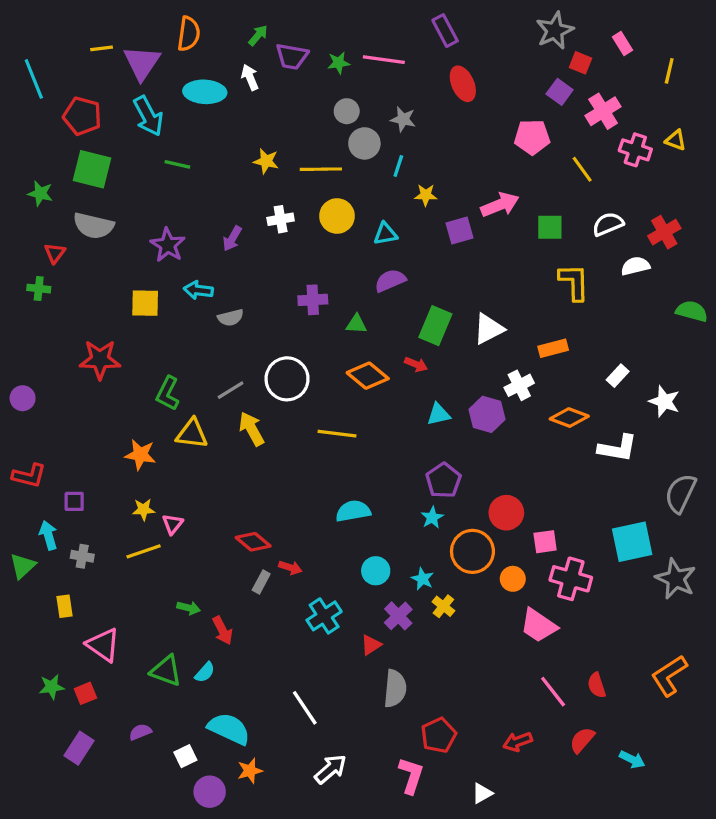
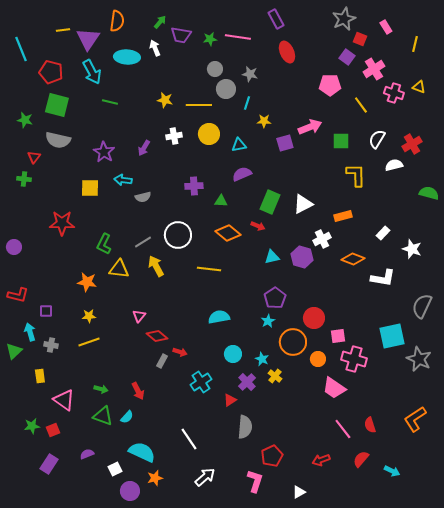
white semicircle: (608, 224) -> (377, 139), turned -36
pink triangle: (173, 524) -> (139, 316), moved
green arrow: (189, 608) -> (101, 389), moved

